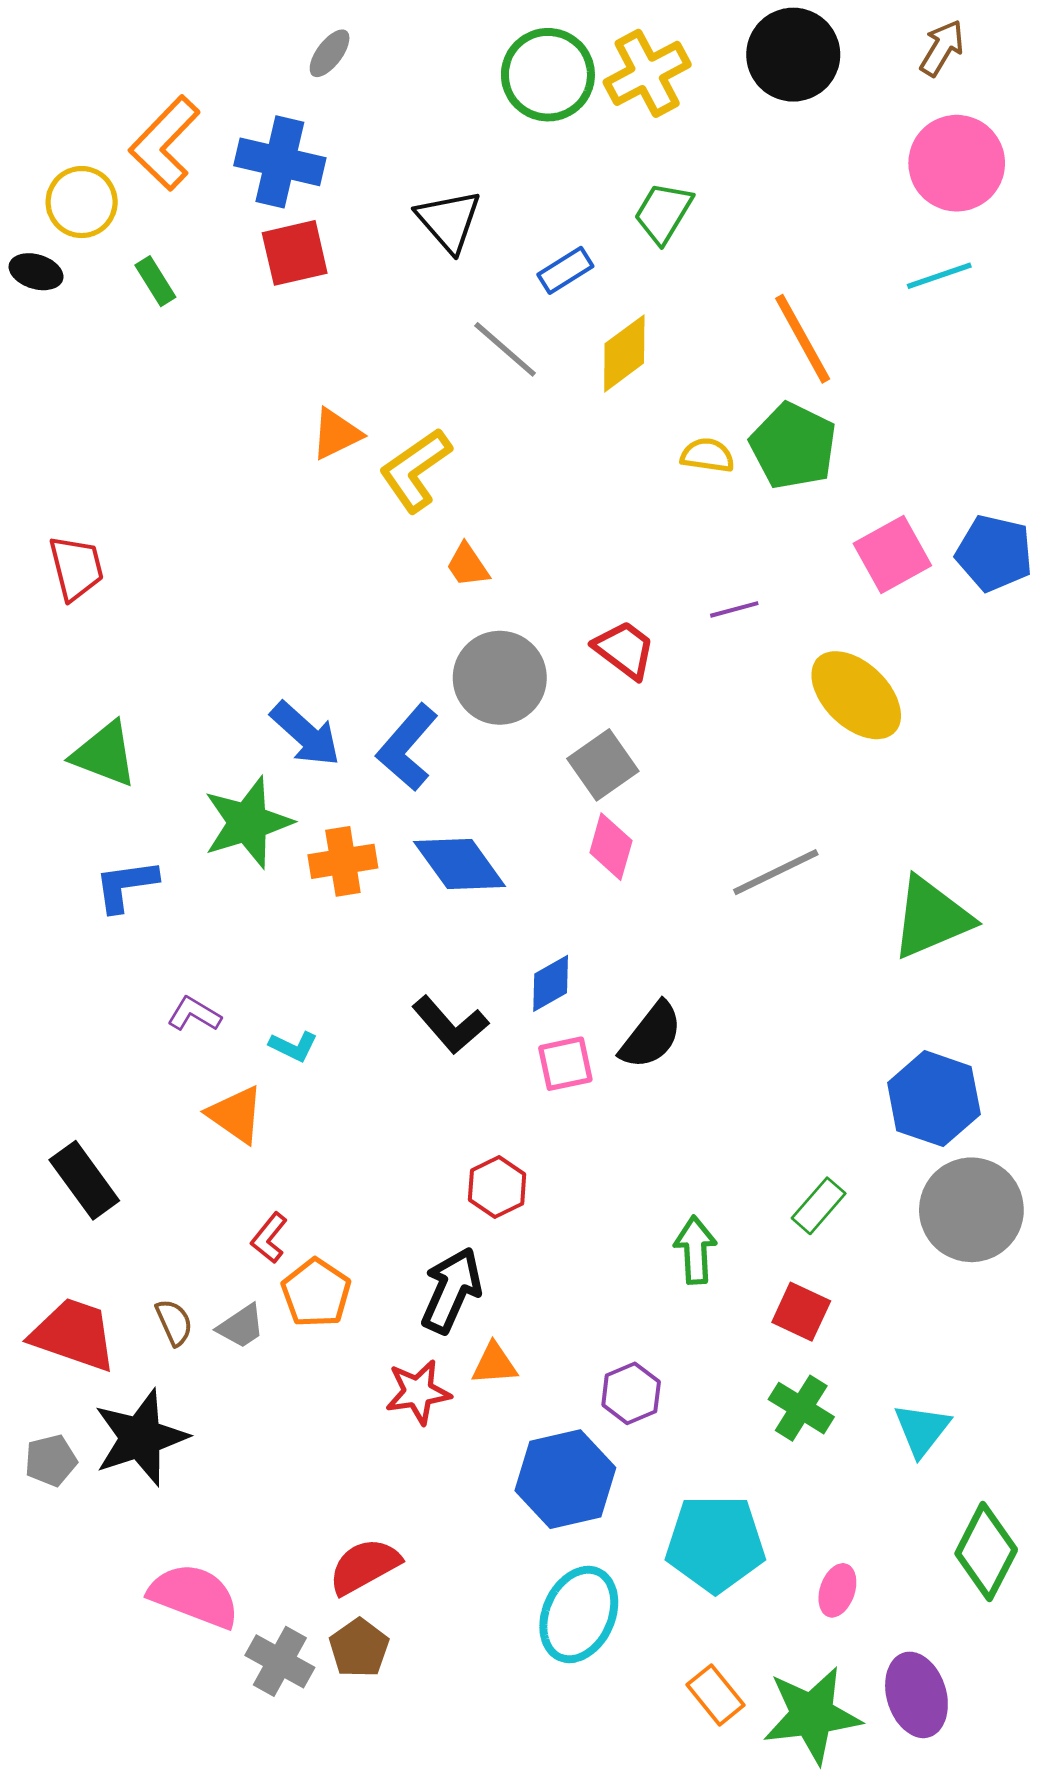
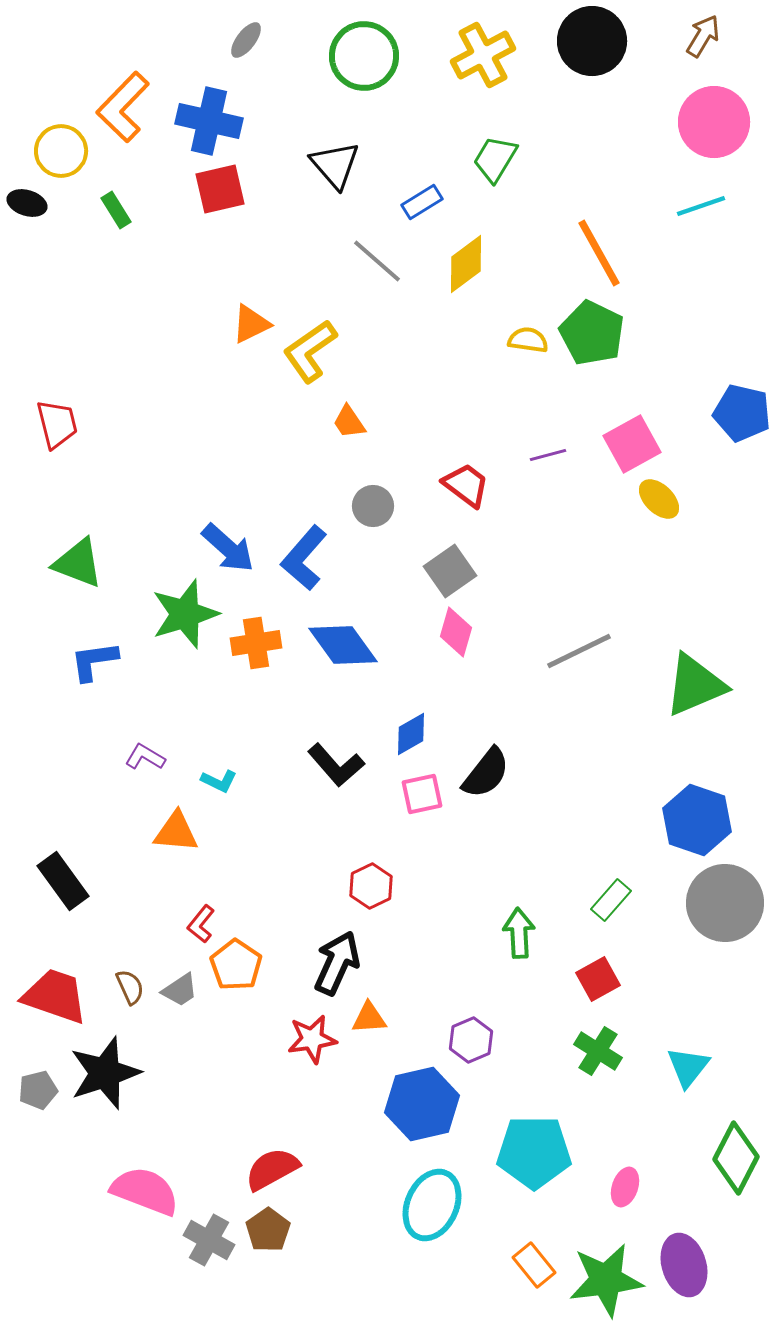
green circle: (548, 75) -> (364, 56), moved
pink square: (892, 554) -> (632, 444), moved
gray circle: (500, 678) -> (373, 506), size x0.6
yellow ellipse: (856, 695) -> (659, 499), moved, size x0.6
orange triangle: (236, 1115) -> (176, 832), turned -30
red square: (801, 1312) -> (598, 979), turned 36

